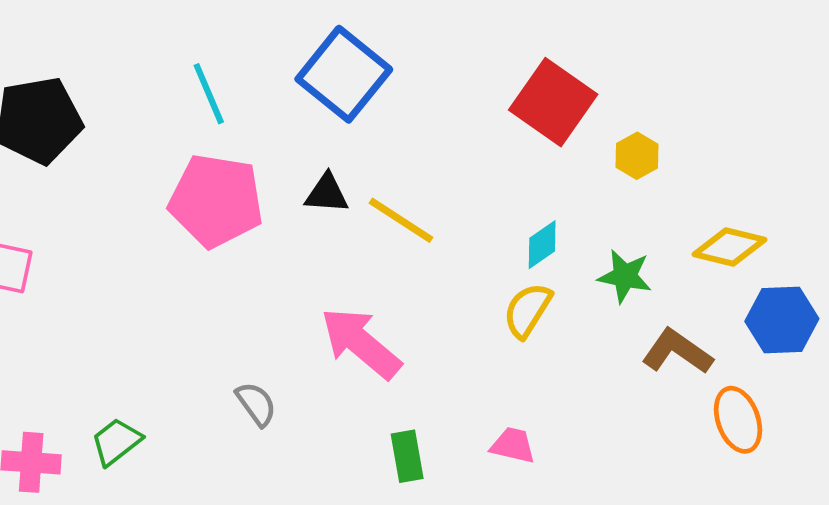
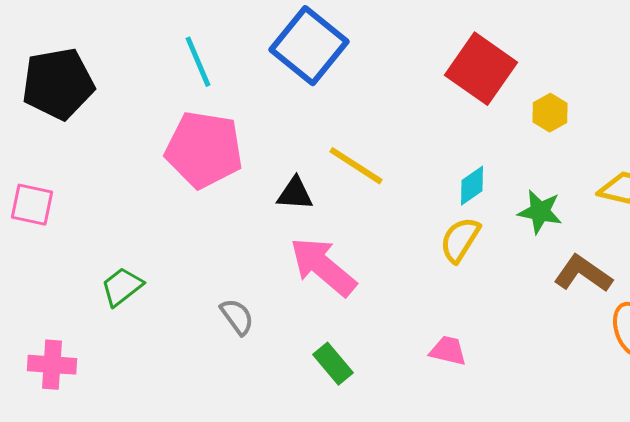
black triangle: (327, 193) -> (295, 194), moved
green trapezoid: (116, 442) -> (122, 287), moved
green rectangle: (407, 456) -> (333, 364), moved, turned -30

